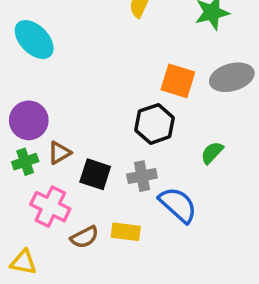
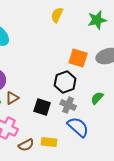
black square: (95, 174) -> (42, 107), moved
gray cross: (142, 176) -> (68, 105), moved, turned 35

